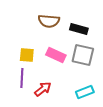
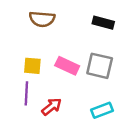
brown semicircle: (49, 21) -> (42, 19), moved
black rectangle: (79, 29) -> (103, 23), moved

